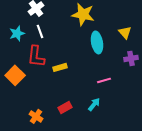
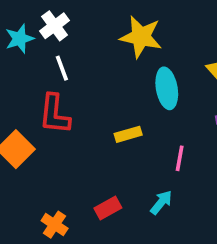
cyan star: (17, 33) -> (20, 39), moved
yellow rectangle: (60, 67) -> (128, 134), moved
pink line: (104, 80) -> (180, 158), turned -64

